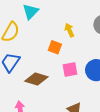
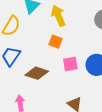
yellow arrow: (69, 30) -> (58, 16), moved, size x1.5

